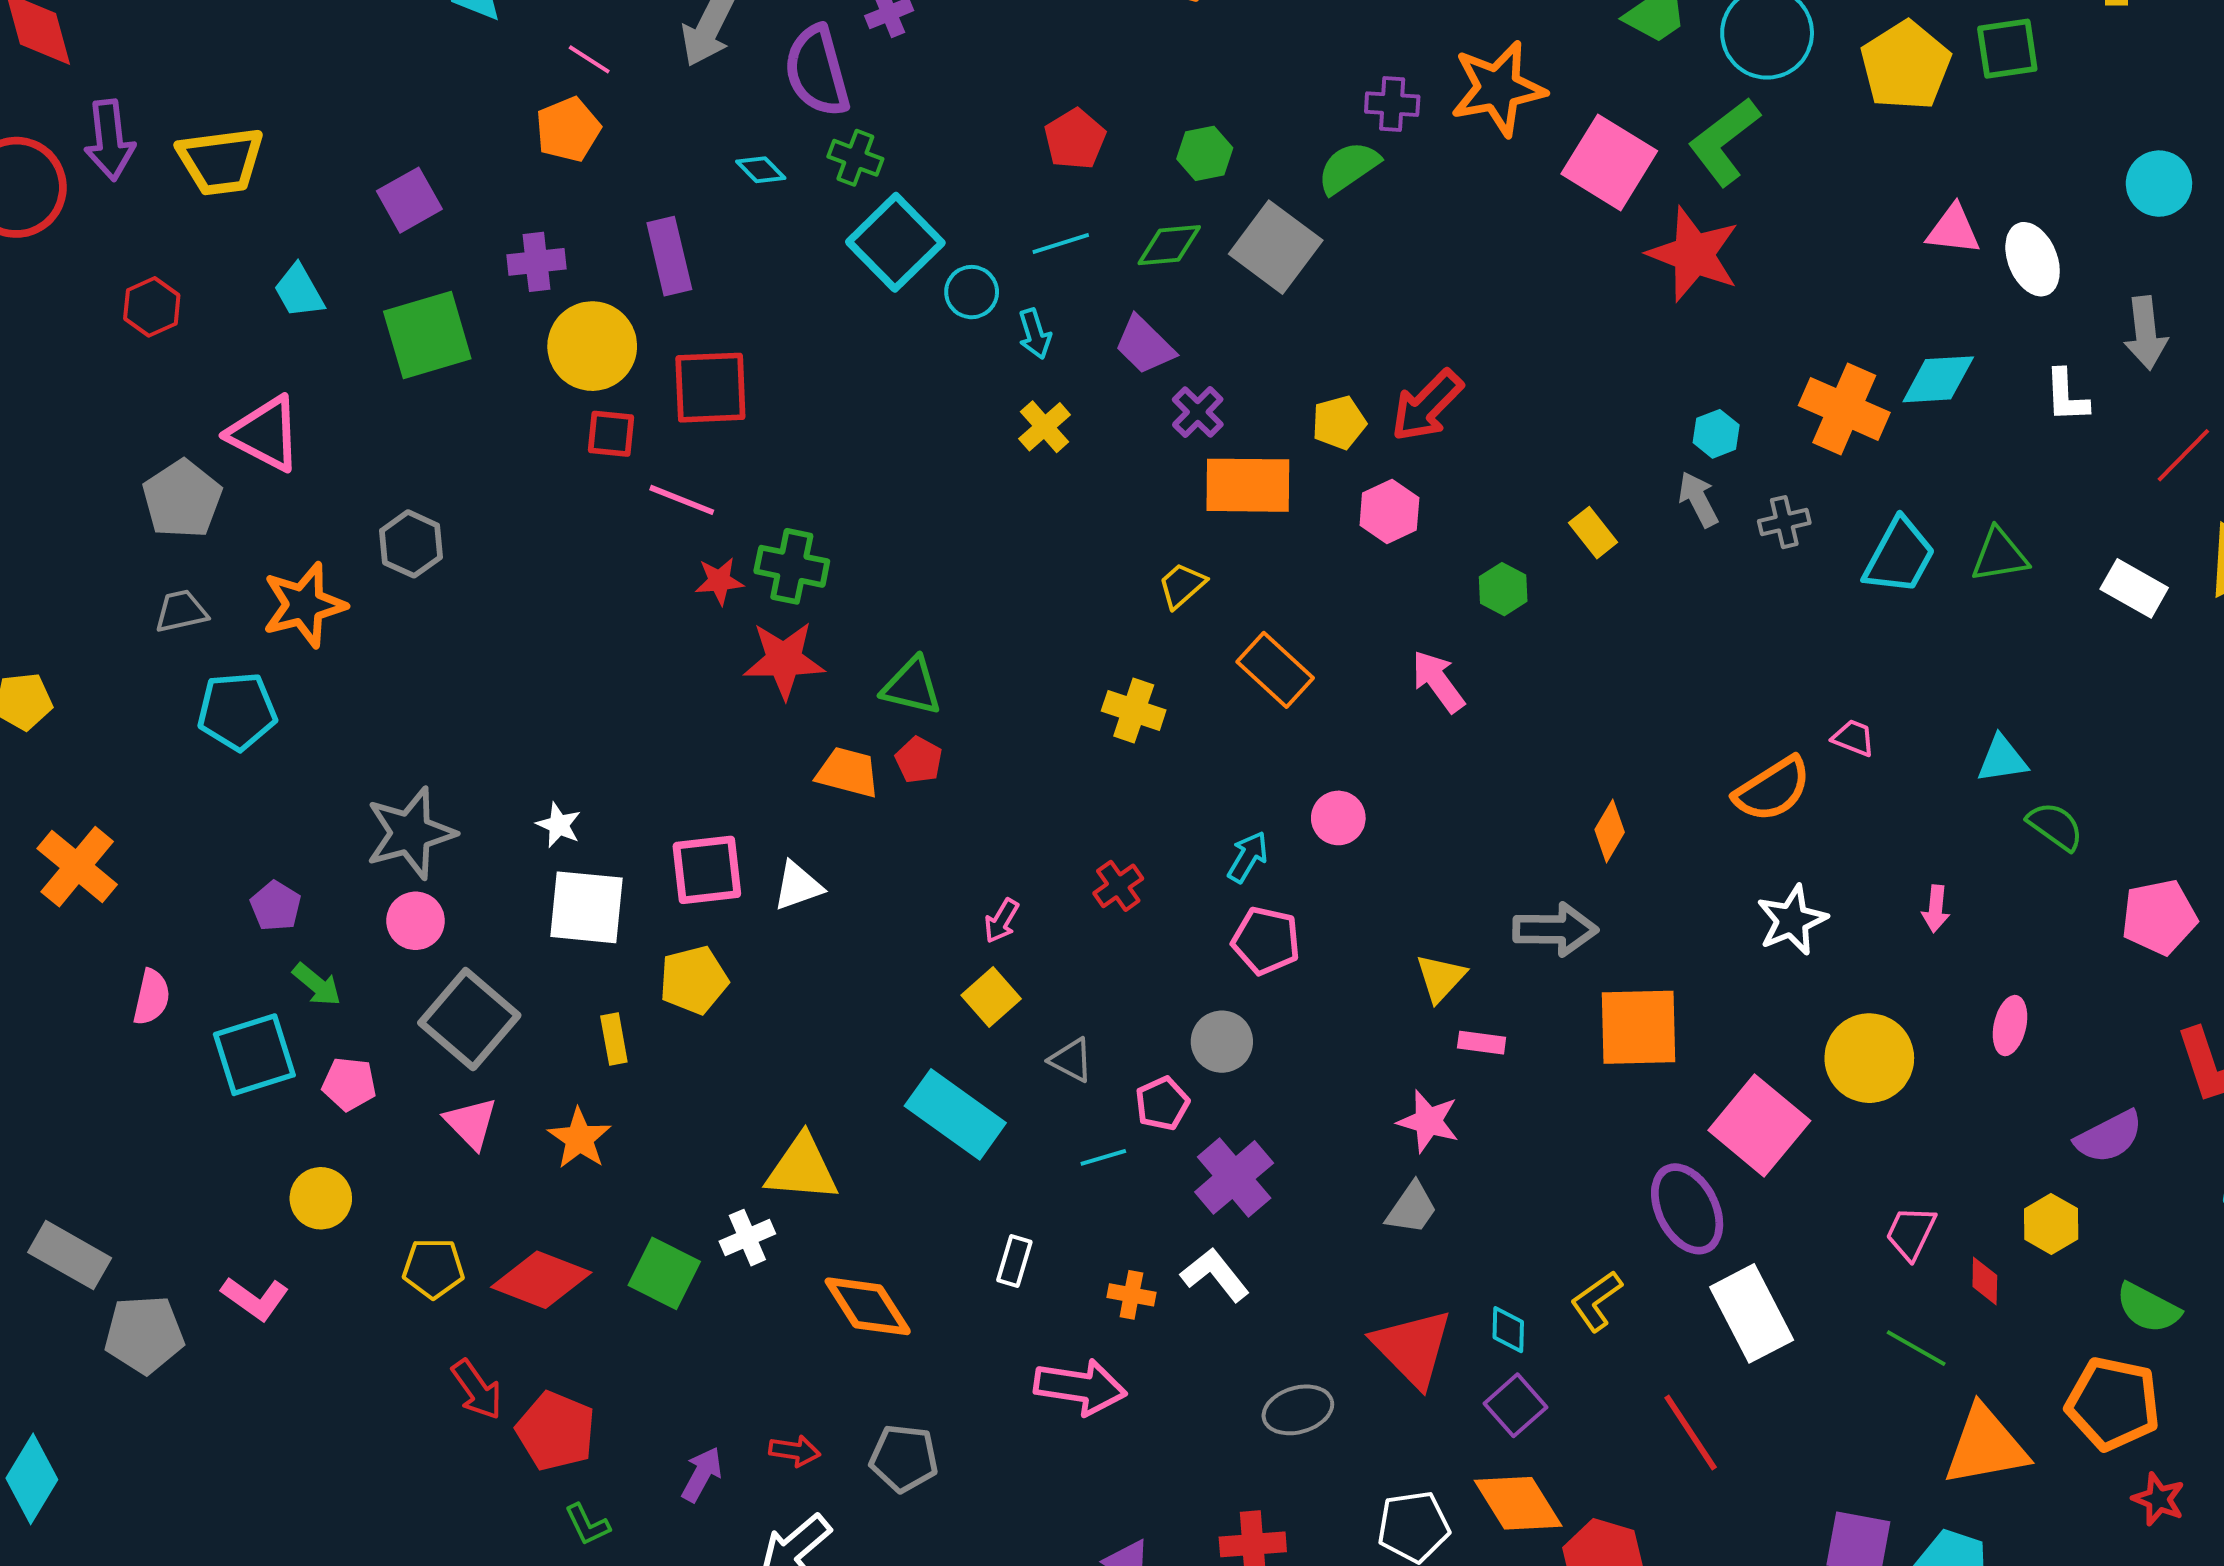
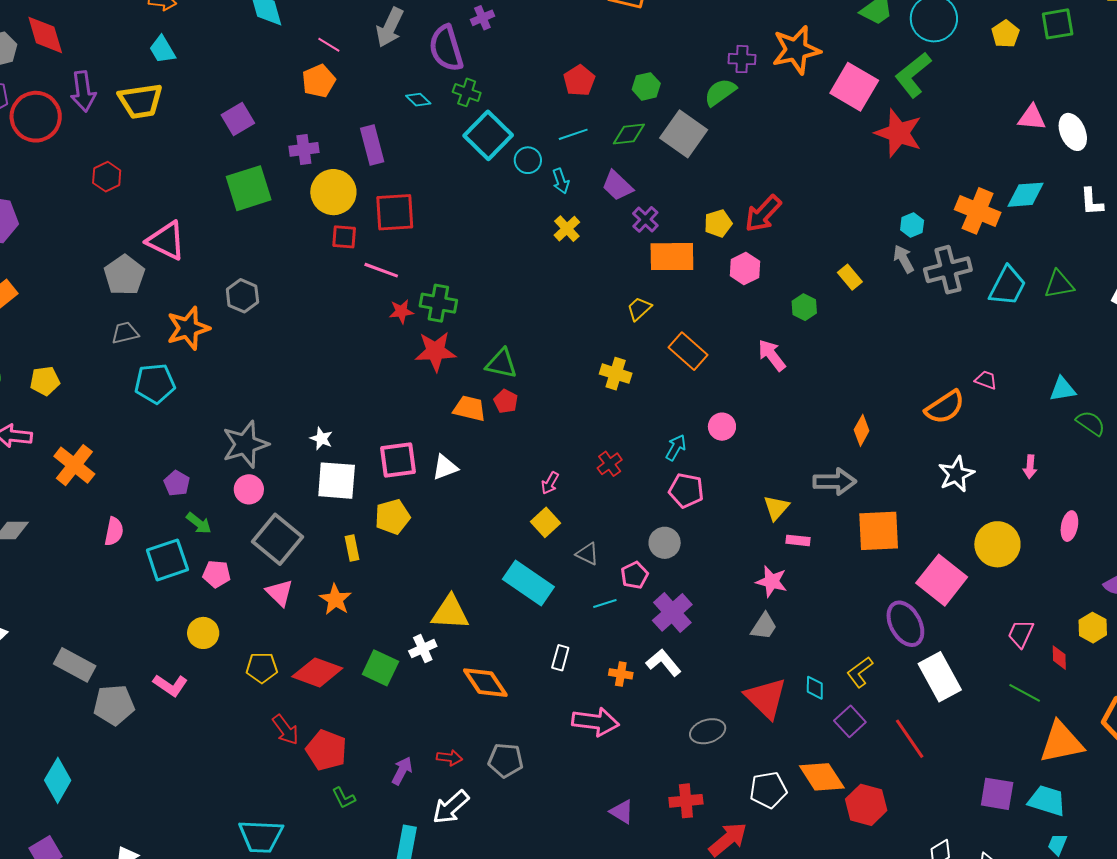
yellow pentagon: (1906, 66) -> (1005, 34), size x0.6
cyan trapezoid: (299, 291) -> (162, 50), moved
gray cross: (1784, 522) -> (948, 270), size x1.8
purple square: (1515, 1405) -> (850, 721), moved

